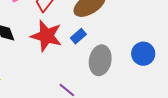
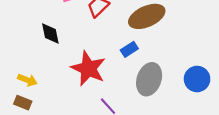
red star: (46, 36) -> (88, 68), moved

